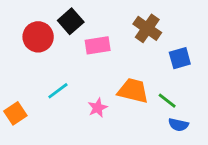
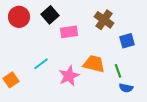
red circle: (38, 37) -> (19, 17), moved
green line: (167, 101) -> (118, 71), turned 32
pink star: (98, 108) -> (69, 76), size x1.5

